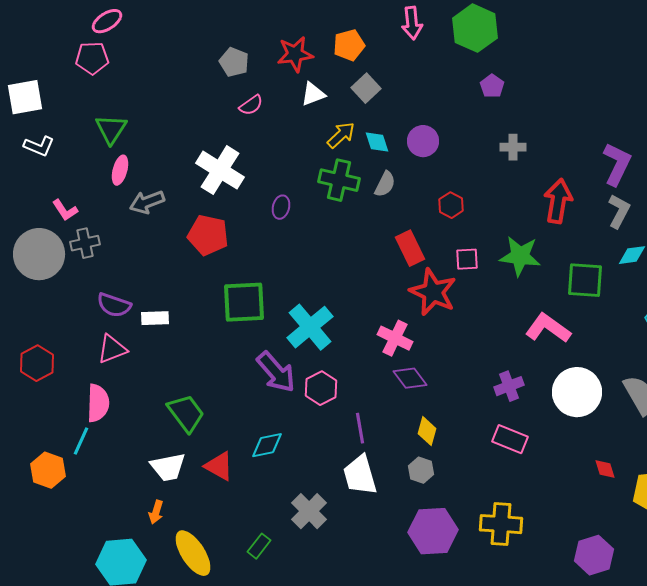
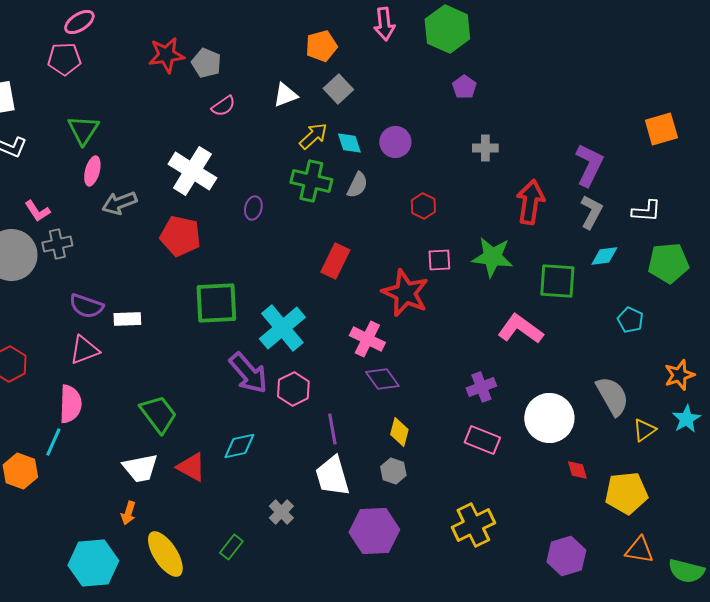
red star: (295, 54) -> (166, 55), moved
red rectangle: (410, 248) -> (335, 261), moved, turned 52
white circle: (577, 392) -> (549, 418), moved
gray cross: (309, 511) -> (281, 512), size x0.7
yellow cross: (501, 524) -> (473, 525), turned -30
purple hexagon: (433, 531) -> (374, 531), moved

